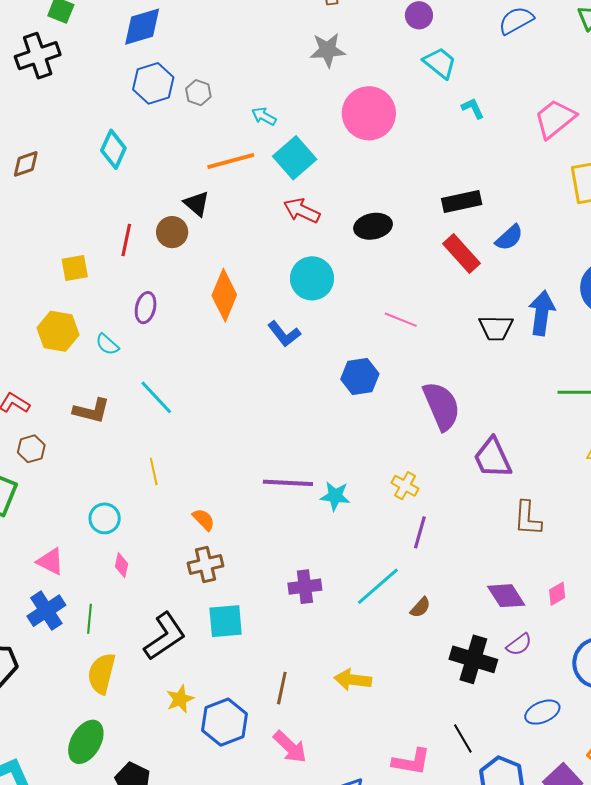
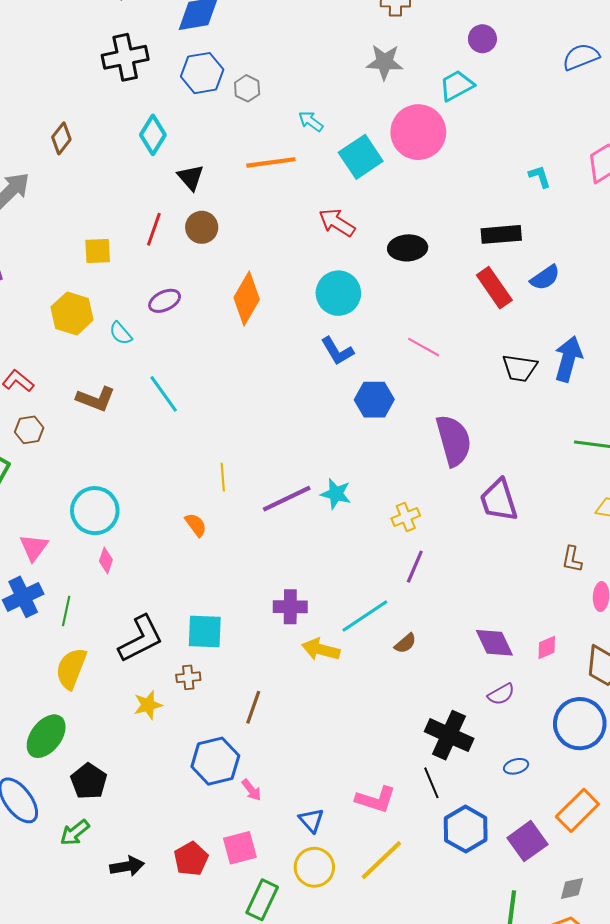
black cross: (38, 56) -> (125, 57), moved
cyan trapezoid: (440, 63) -> (457, 86), moved, turned -75
cyan L-shape: (473, 108) -> (540, 177), moved
cyan square: (295, 158) -> (361, 157), moved
brown diamond: (26, 164) -> (61, 138), turned -40
black triangle: (197, 204) -> (191, 177), moved
purple ellipse: (146, 308) -> (165, 301), turned 44
blue L-shape: (284, 334) -> (337, 351), moved
yellow line: (154, 471) -> (223, 477), moved
purple line: (288, 483) -> (287, 499), turned -36
yellow cross: (405, 486) -> (406, 517), turned 32
cyan star: (335, 496) -> (336, 494), moved
cyan circle: (105, 518) -> (95, 511), size x1.5
brown L-shape: (528, 518) -> (572, 559), moved, size x0.7
pink triangle: (50, 561) -> (34, 547), turned 32
brown cross: (205, 564) -> (188, 677), moved, size x0.7
black cross: (473, 659) -> (449, 735), moved
yellow arrow: (353, 680) -> (321, 649), moved
blue ellipse: (542, 712) -> (516, 766), size x0.7
blue hexagon: (225, 722) -> (215, 761), moved
pink arrow: (290, 747) -> (251, 790), moved, size x0.6

